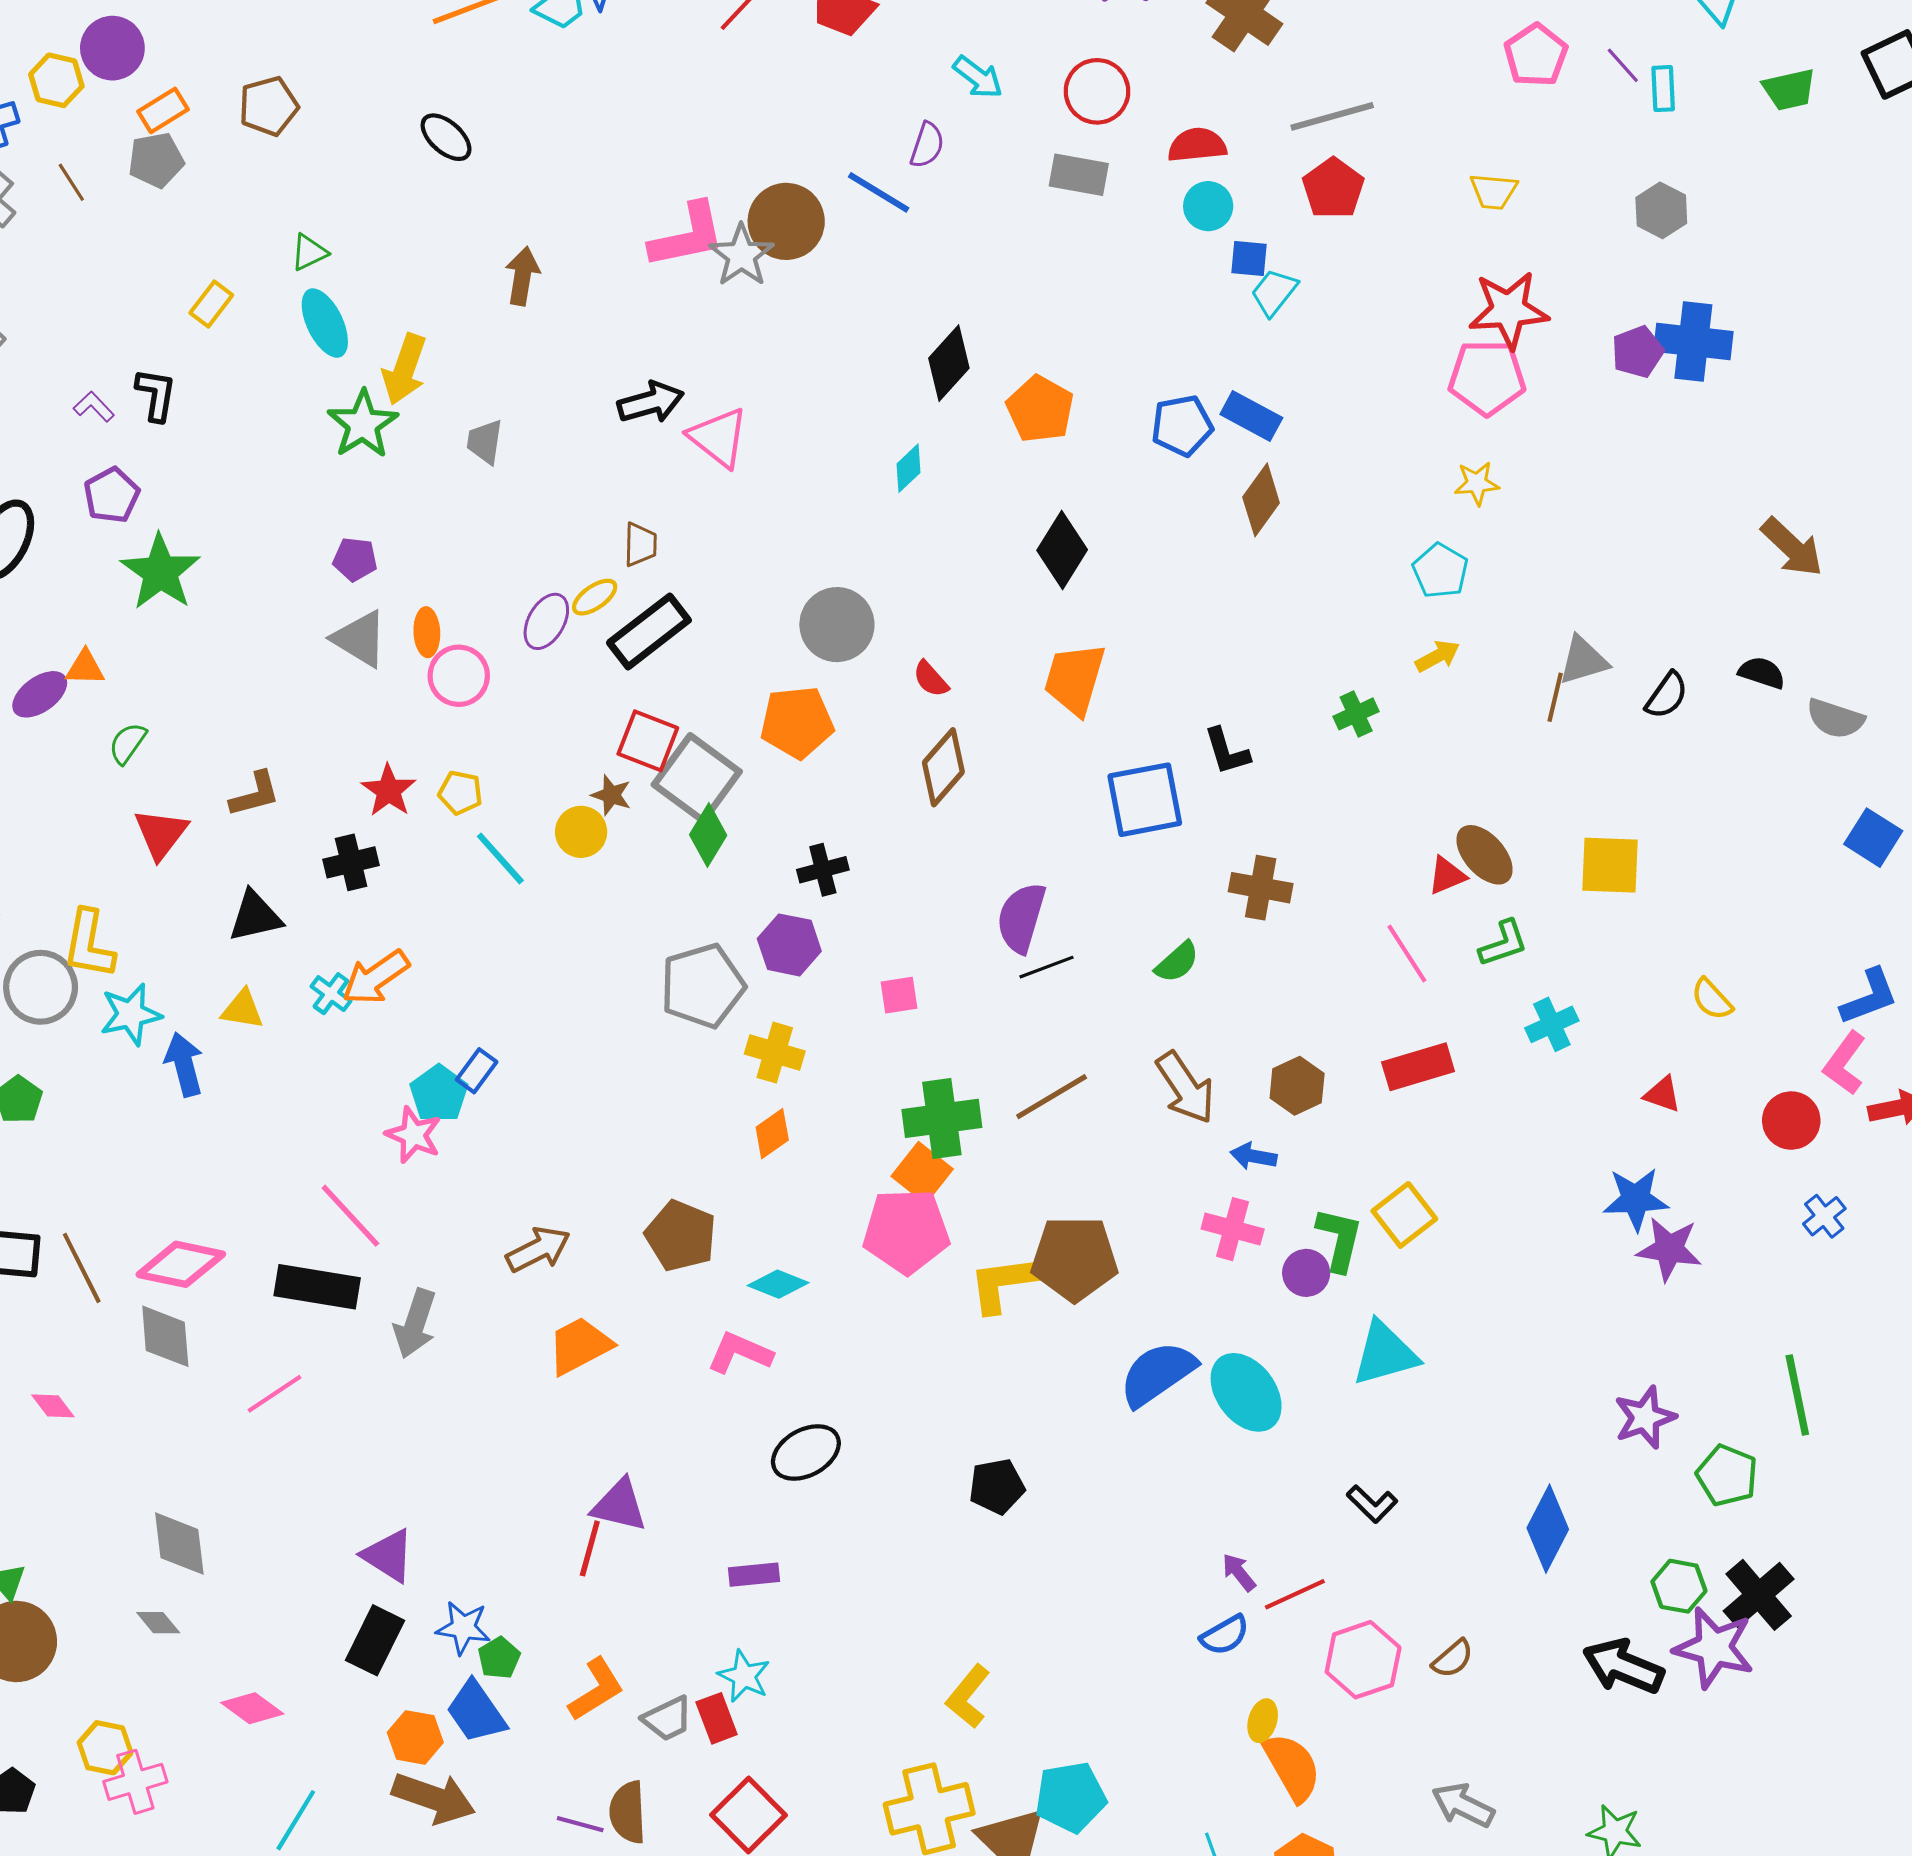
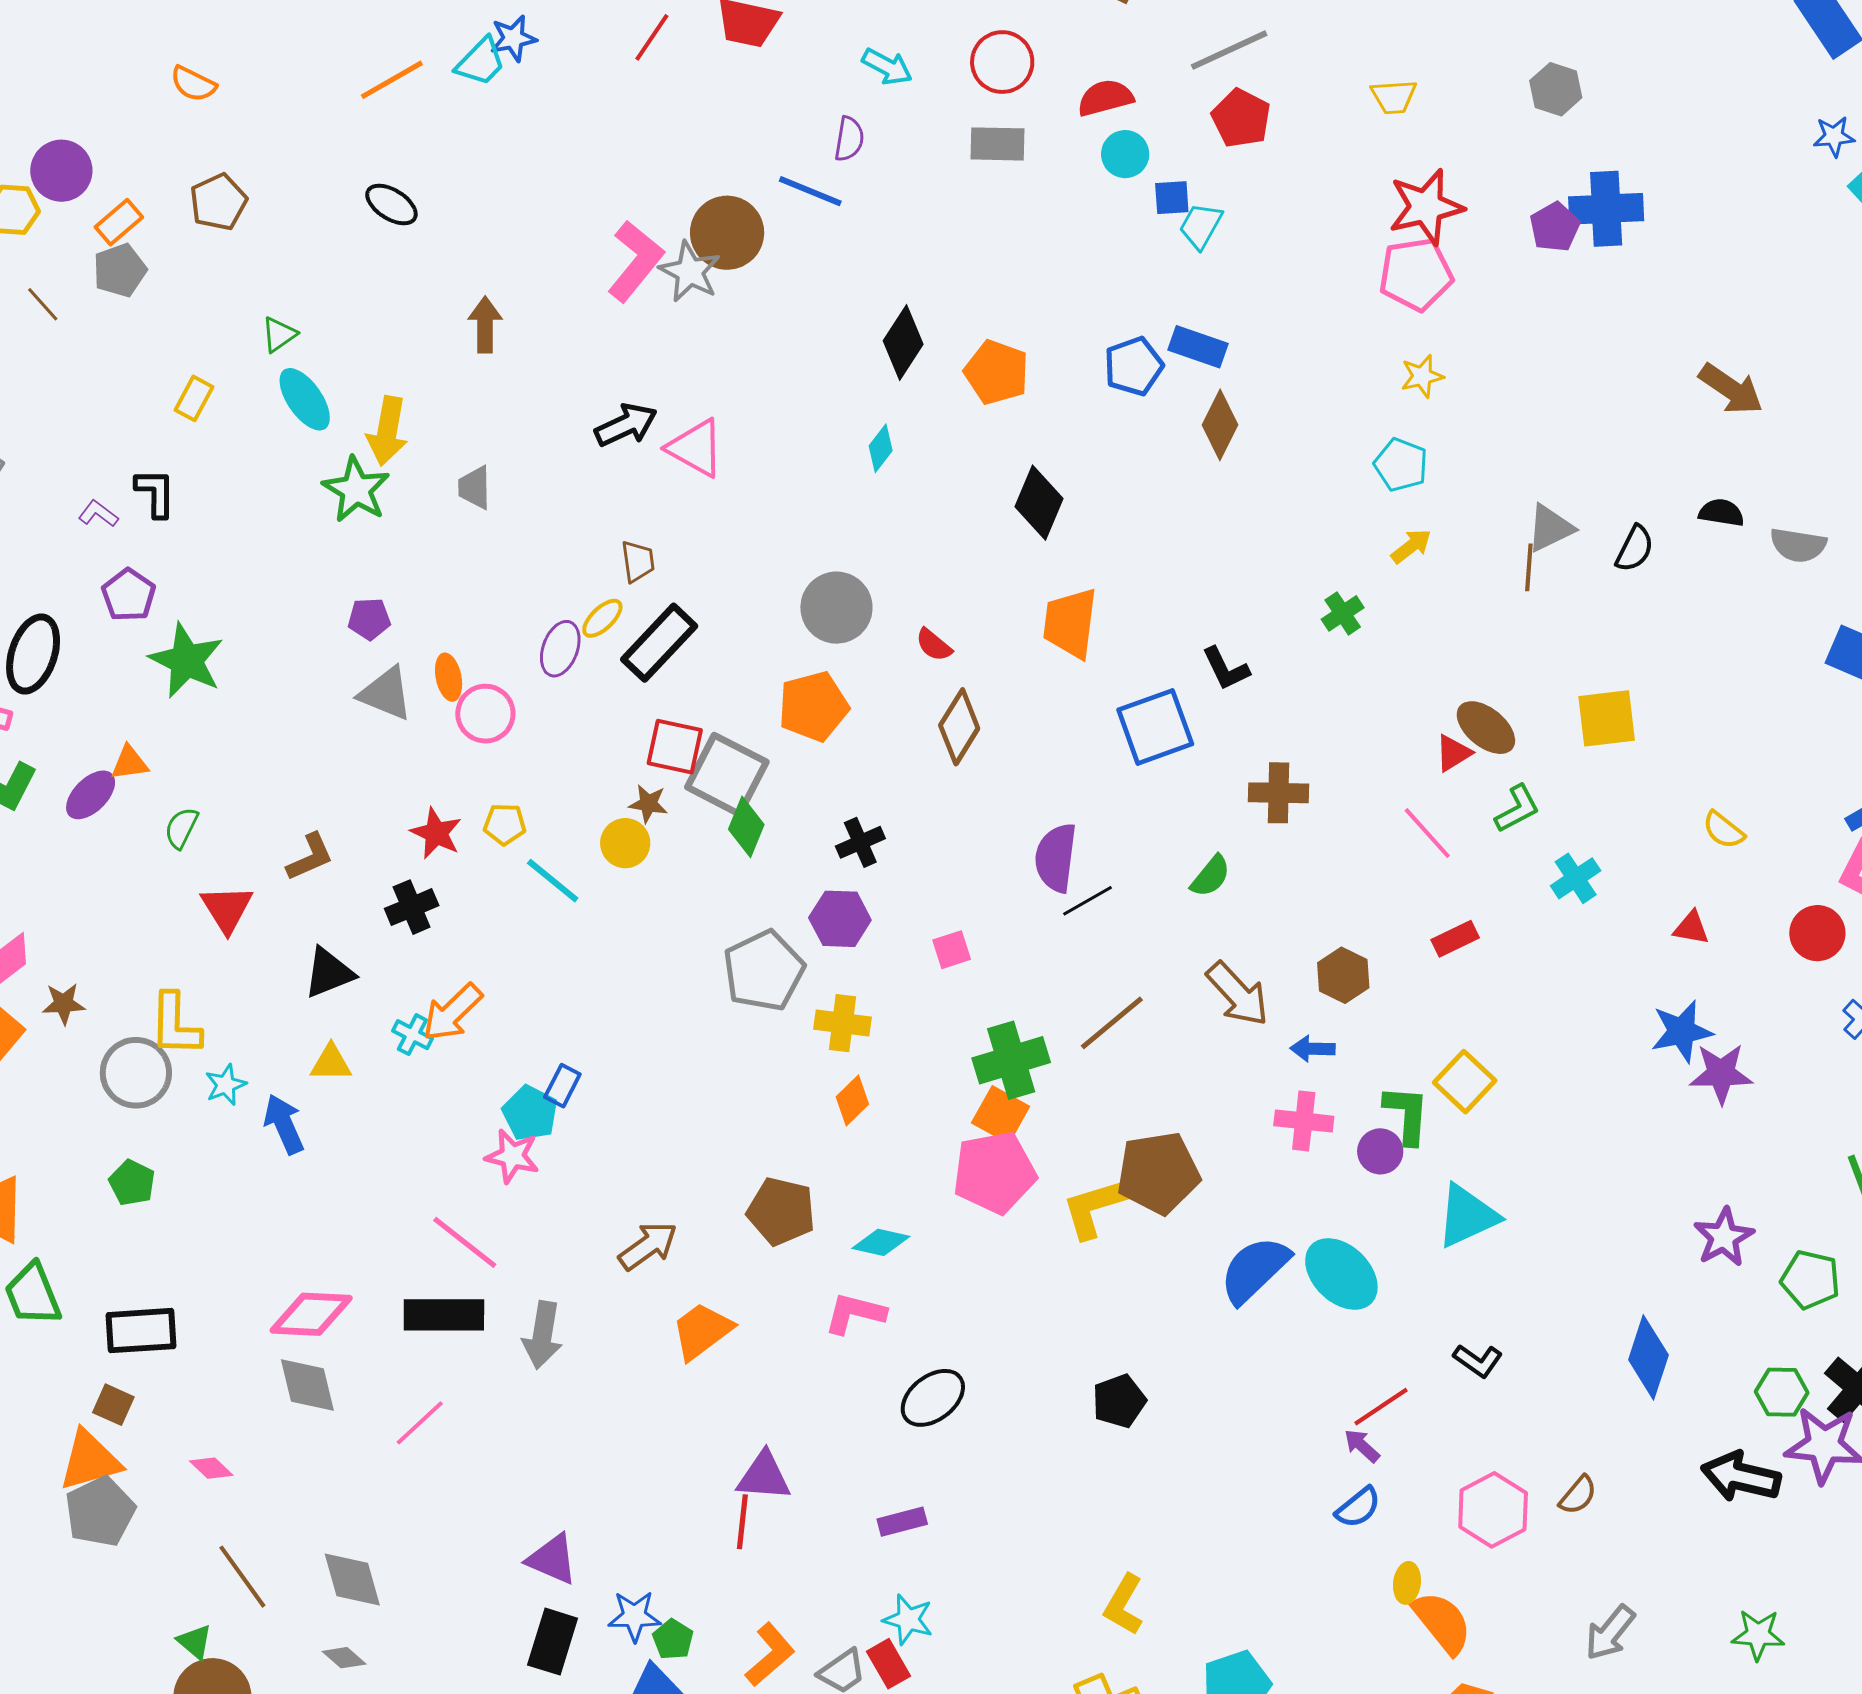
pink L-shape: (687, 236) -> (635, 261), turned -30
cyan star: (131, 1014) -> (226, 1085), size x0.7
red rectangle: (1418, 1067) -> (1455, 939), size x0.7
brown line: (82, 1268) -> (242, 1577), moved
red line: (1295, 1594) -> (1381, 1407), moved
gray arrow: (1463, 1805) -> (1610, 1633), turned -68

